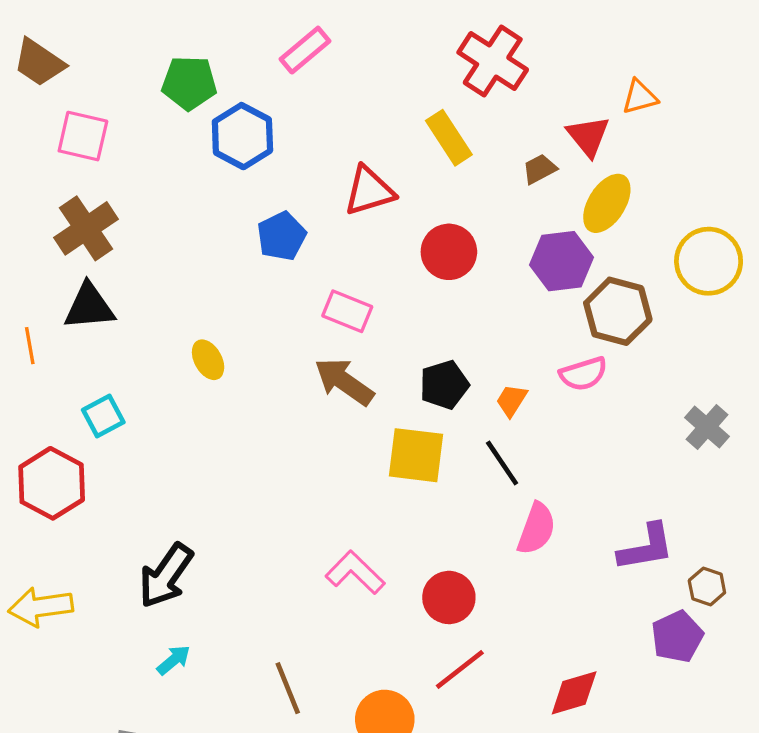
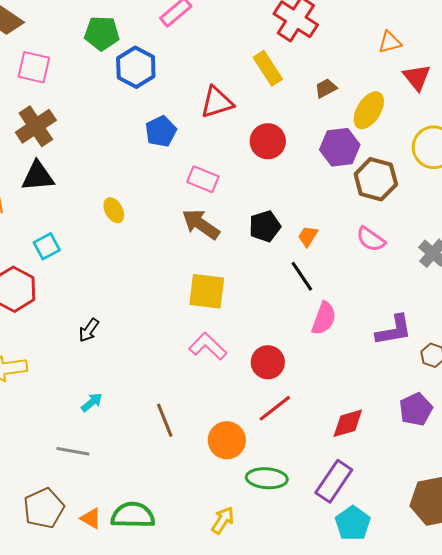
red triangle: (588, 136) -> (417, 77), moved
pink semicircle: (583, 374) -> (371, 239), moved, turned 52
yellow square: (416, 455) -> (207, 291), moved
black arrow: (166, 576) -> (89, 330), moved, size x0.6
purple pentagon: (677, 637) -> (416, 409), moved

